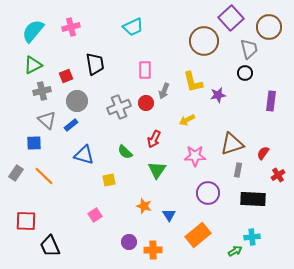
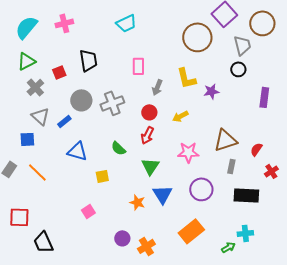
gray cross: (42, 91) -> (35, 87), turned -30
gray circle: (77, 101) -> (81, 100), moved
red circle: (146, 103) -> (149, 112), moved
blue triangle: (169, 215) -> (162, 194), moved, size x1.5
orange cross: (153, 250) -> (146, 246), turned -30

